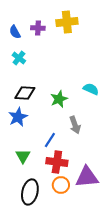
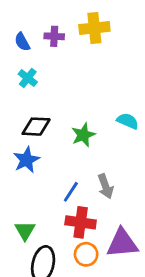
gray arrow: (75, 125) -> (106, 186), moved
green triangle: (23, 156) -> (25, 231), moved

